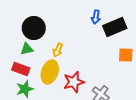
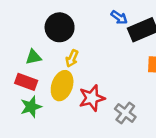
blue arrow: (96, 17) -> (119, 17), turned -64
black circle: (34, 28) -> (60, 27), moved

